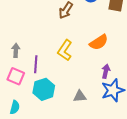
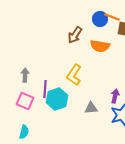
orange semicircle: (99, 42) -> (100, 46), moved, turned 42
cyan hexagon: (44, 89) -> (57, 99), moved
gray triangle: (80, 96) -> (91, 108), moved

